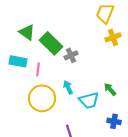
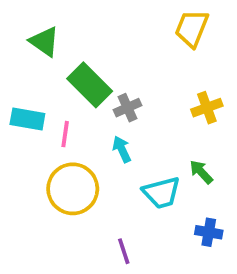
green triangle: (27, 32) -> (44, 42), moved
yellow cross: (113, 37) -> (207, 108), moved
cyan arrow: (68, 87) -> (122, 149), moved

